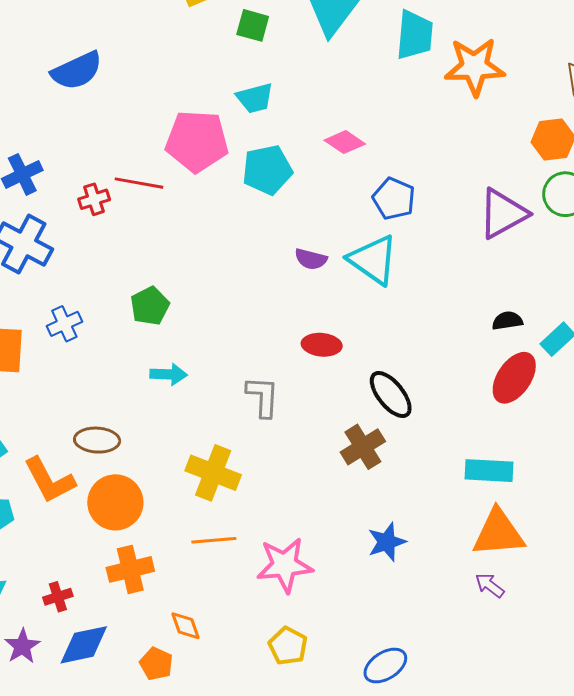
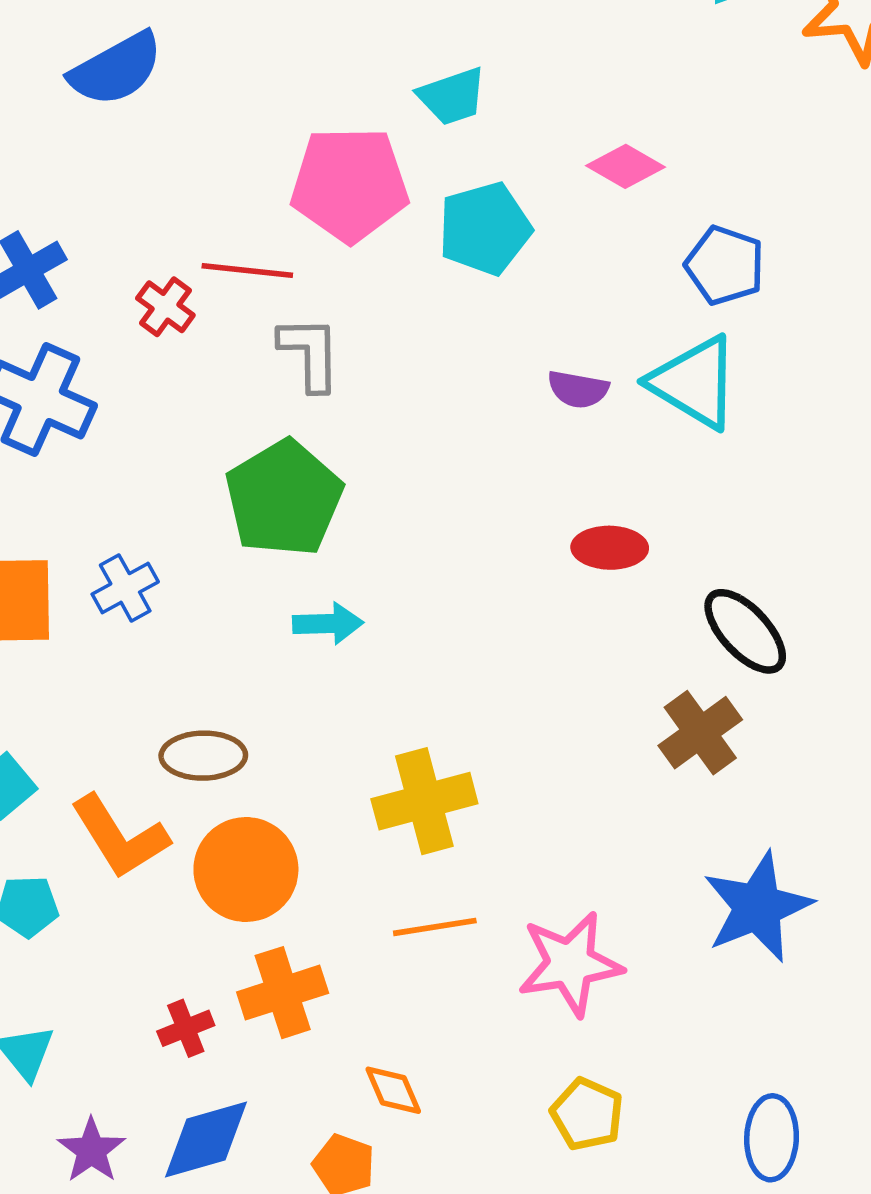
red cross: (94, 199) -> (165, 307), turned -32
green pentagon: (150, 306) -> (284, 498), size x1.6
blue cross: (64, 324) -> (125, 588), moved
gray L-shape: (263, 397) -> (310, 353), moved
yellow cross: (213, 473) -> (424, 801), turned -32
blue star: (387, 542) -> (758, 907), size x1.5
red cross: (58, 597) -> (186, 1028), moved
blue ellipse: (385, 666) -> (772, 1138), turned -51

